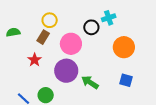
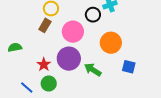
green semicircle: (13, 32) -> (15, 47), moved
orange circle: (124, 47) -> (111, 43), moved
red star: (35, 60) -> (44, 64), moved

